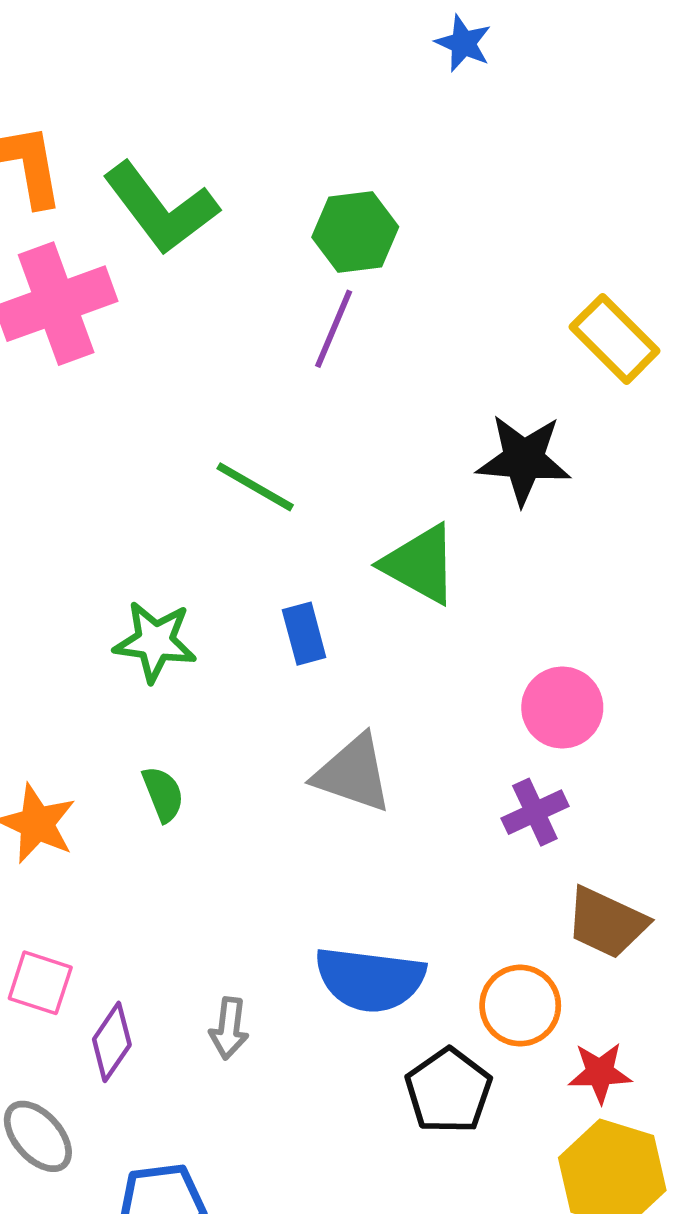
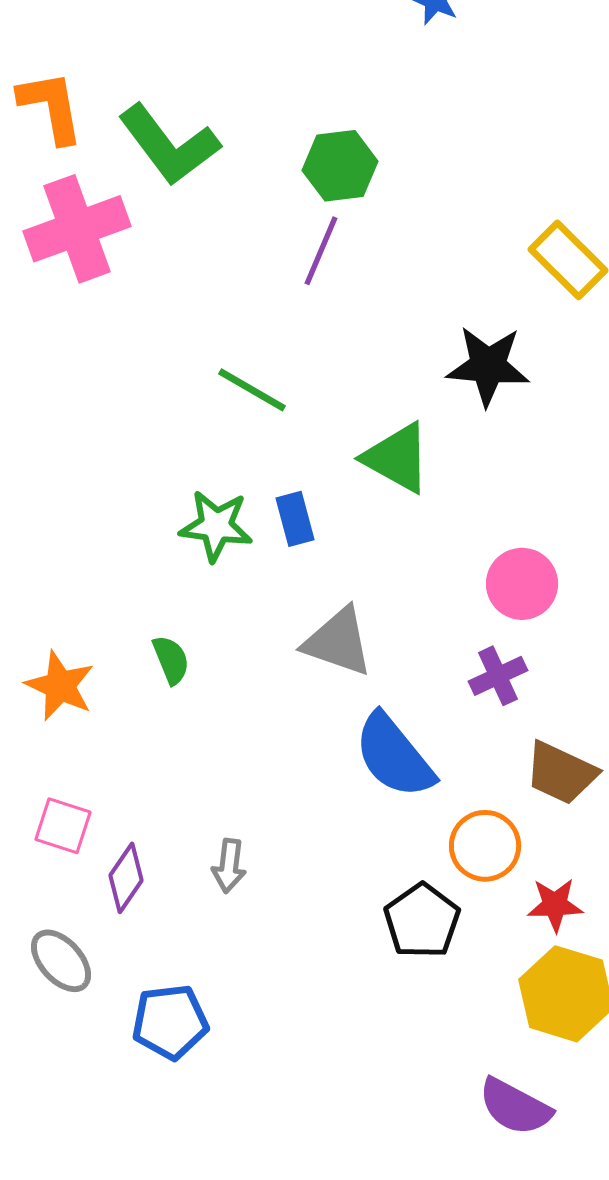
green star: (155, 642) -> (216, 526), moved
blue semicircle: (370, 979) -> (394, 756), moved, turned 44

